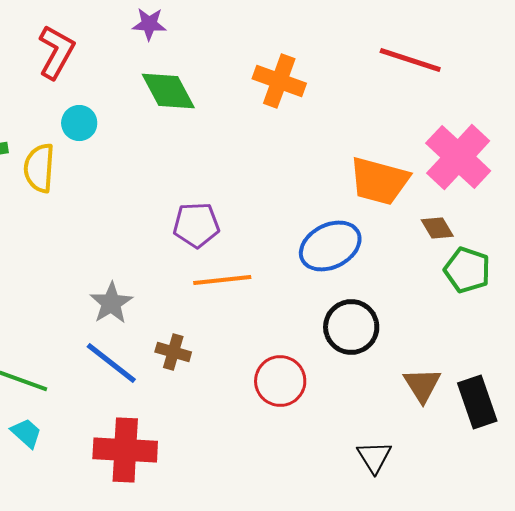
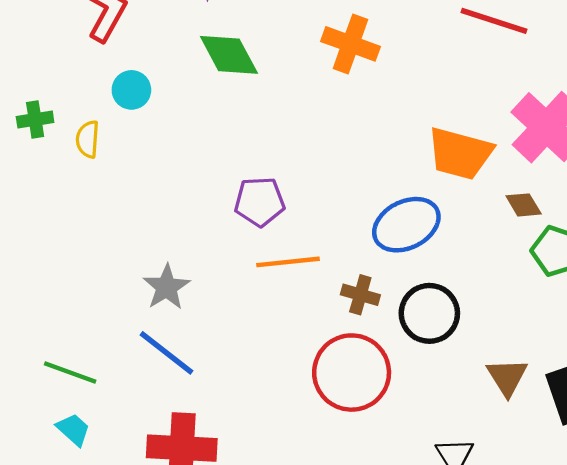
yellow semicircle: (39, 168) -> (88, 139), size x0.7
brown cross: (173, 352) -> (360, 295), moved
red circle: (280, 381) -> (352, 373), size x1.4

